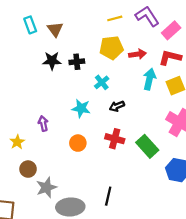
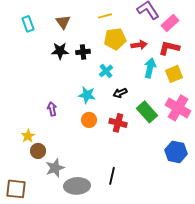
yellow line: (115, 18) -> (105, 16), moved
cyan rectangle: (30, 25) -> (28, 24), moved
yellow star: (17, 142) -> (28, 136), moved
orange circle: (78, 143) -> (89, 120), moved
green rectangle: (147, 146) -> (147, 112), moved

